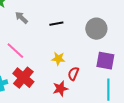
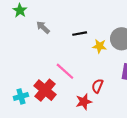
pink line: (15, 51) -> (65, 71), moved
yellow star: (58, 59) -> (100, 46), moved

